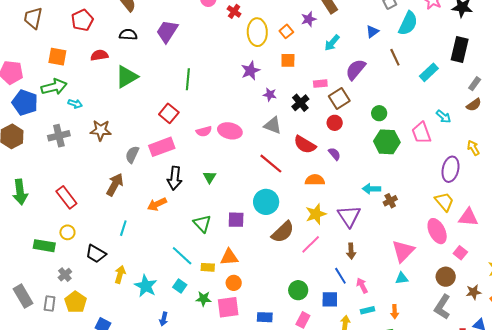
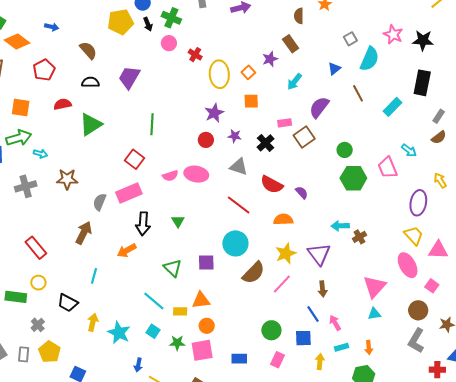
red circle: (335, 123) -> (206, 140), moved

